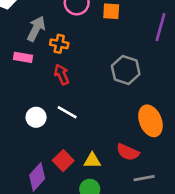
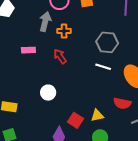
gray arrow: (36, 29) -> (45, 22), moved
orange cross: (59, 44) -> (64, 31), moved
white line: (67, 112) -> (103, 67), moved

